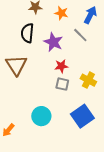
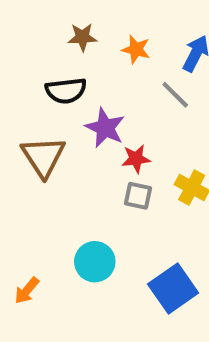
black semicircle: (27, 33) -> (66, 91), turned -102
purple star: (53, 42) -> (105, 128), moved
blue square: (82, 116) -> (173, 289), moved

